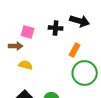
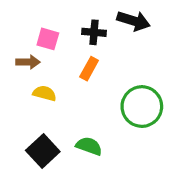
orange rectangle: (75, 50) -> (89, 69), moved

